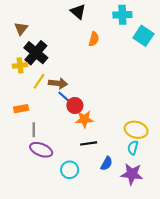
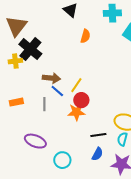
brown triangle: (21, 28) -> (16, 26), size x1.6
yellow line: (39, 81) -> (76, 85), moved
red circle: (75, 105) -> (81, 100), moved
gray line: (34, 130) -> (44, 104), moved
black line: (89, 143) -> (98, 135), moved

